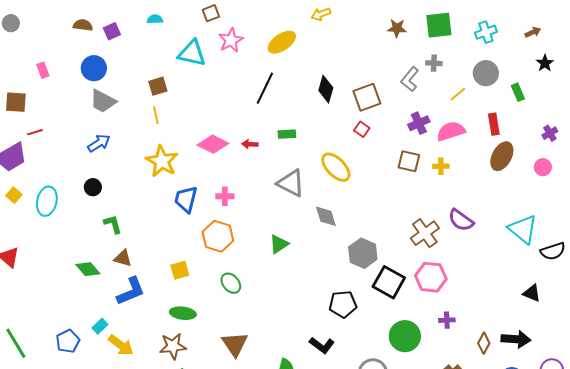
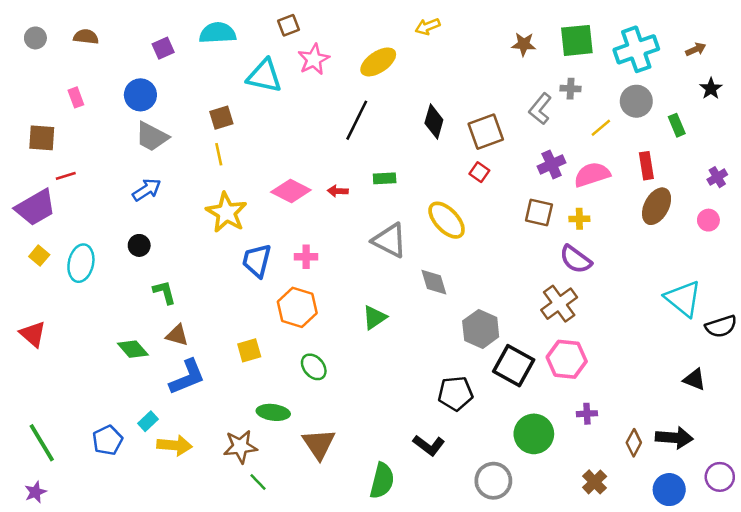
cyan semicircle: (155, 19) -> (218, 33), size x1.8
brown semicircle: (83, 25) -> (86, 37), moved
cyan cross: (486, 32) -> (636, 49), size x1.6
purple semicircle: (461, 220) -> (576, 259), moved
green ellipse: (183, 313) -> (273, 412), moved
yellow arrow: (121, 345) -> (175, 445), turned -32

